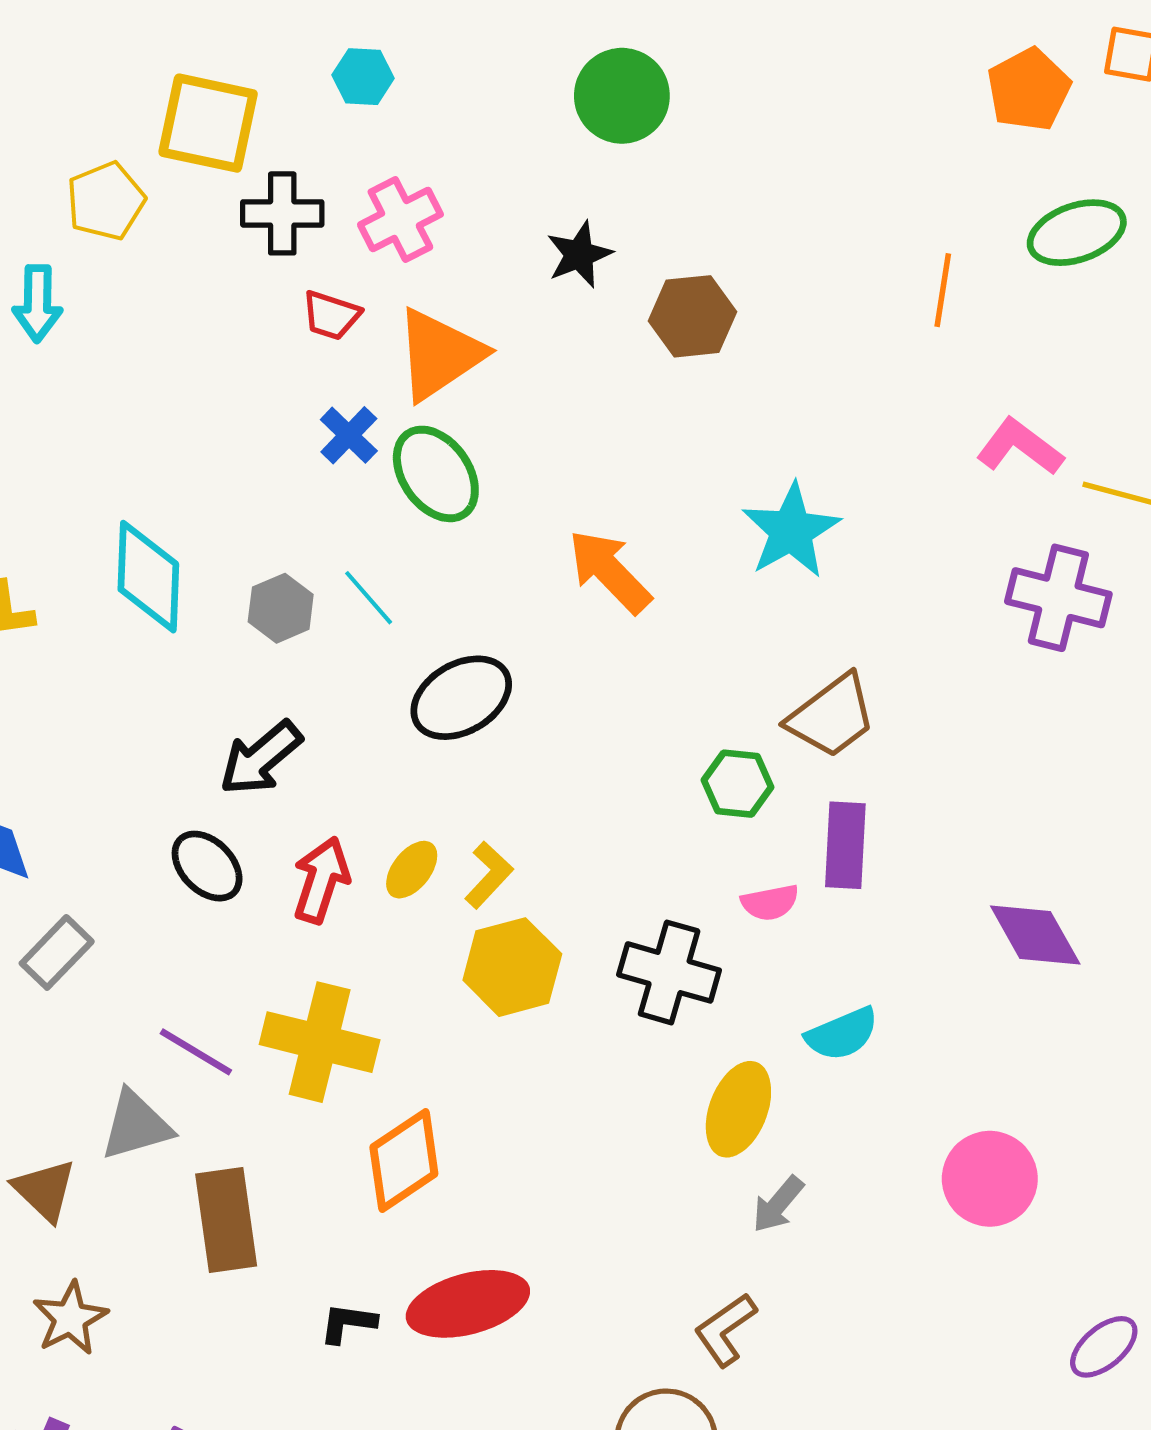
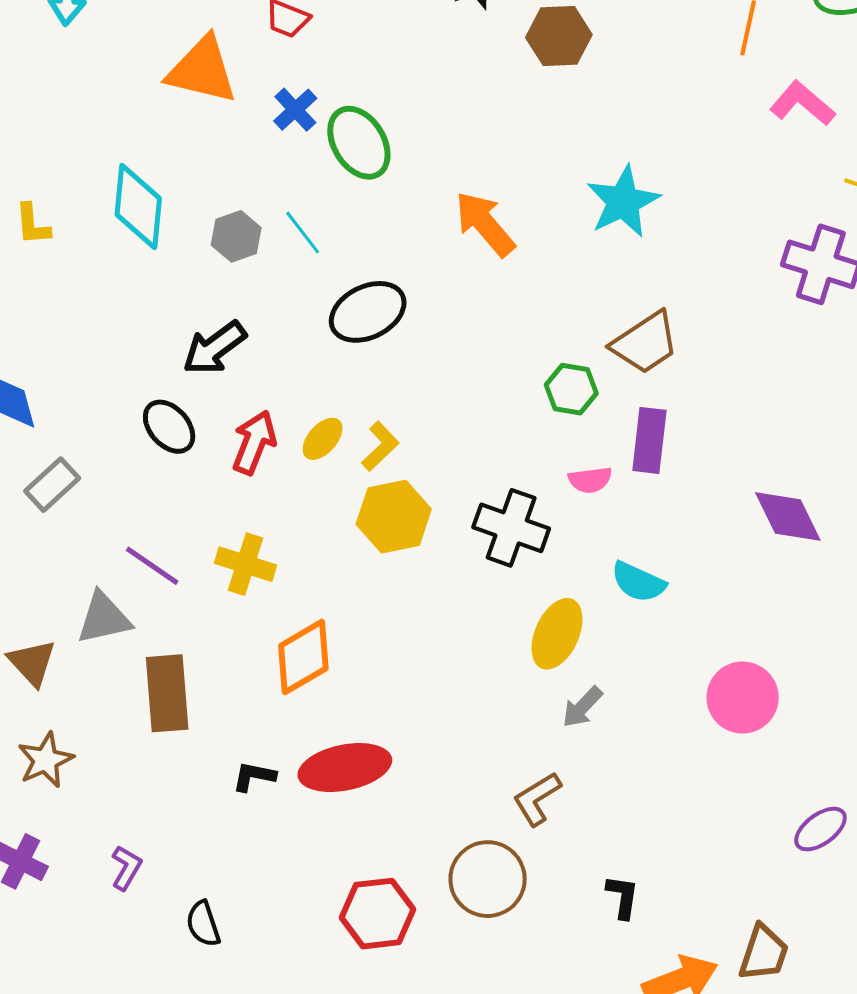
orange triangle: (439, 354) -> (202, 70), moved, turned 44
pink L-shape: (1020, 447) -> (802, 103), moved
cyan semicircle: (842, 1034) -> (638, 582), turned 44
yellow cross: (320, 1042) -> (246, 564), size x0.7

